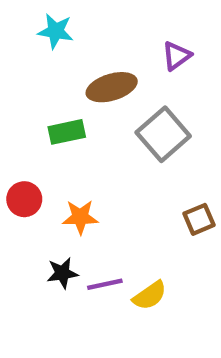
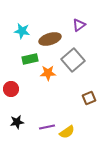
cyan star: (56, 31) -> (22, 31), moved
orange star: (80, 217) -> (48, 73), moved
black star: (62, 273) -> (17, 122), moved

